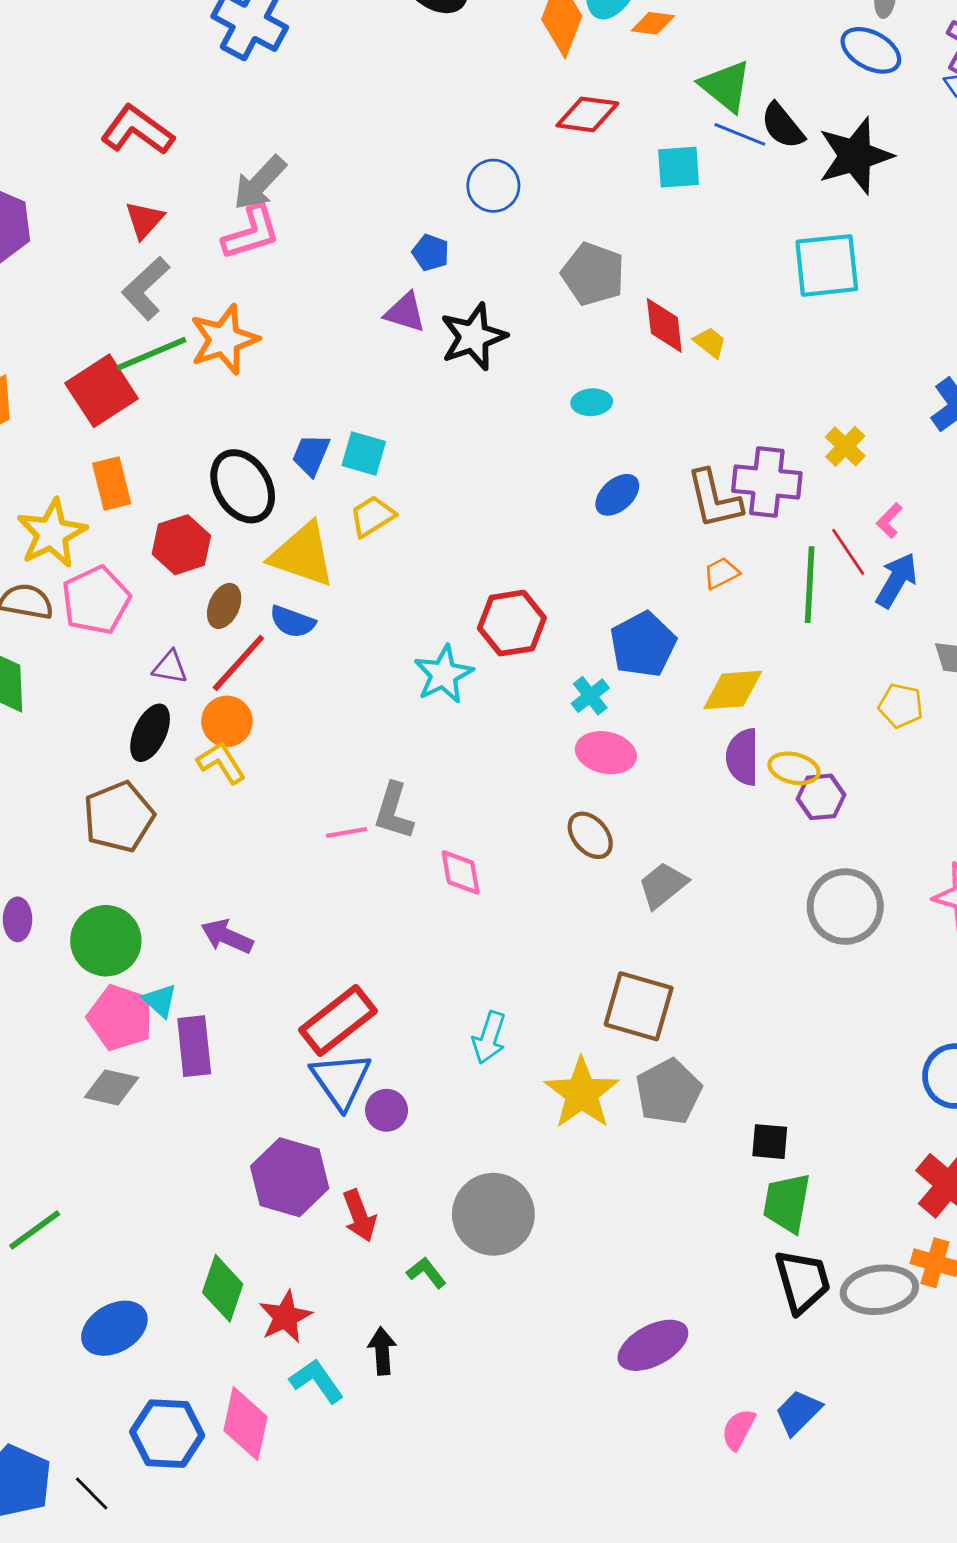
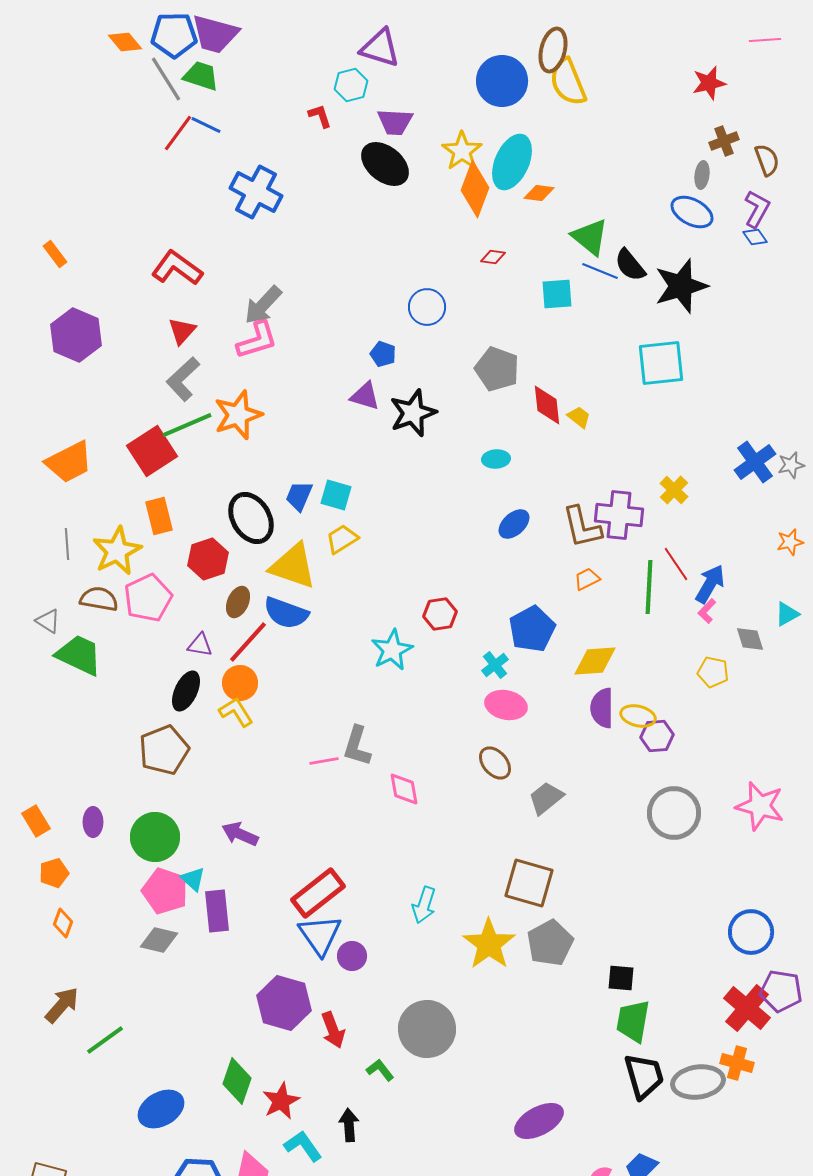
red diamond: (587, 114) -> (493, 257), size x0.6
pink L-shape: (889, 520) -> (707, 611), moved
blue semicircle: (292, 622) -> (286, 613), size x1.4
red hexagon: (512, 623) -> (440, 614), size x0.7

